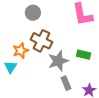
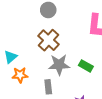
orange star: (21, 51) -> (20, 75), moved
gray rectangle: (66, 83) -> (48, 87), moved

